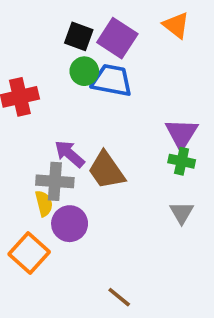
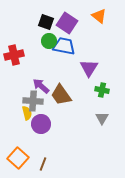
purple triangle: (182, 134) -> (89, 68), moved
orange square: (29, 253) -> (18, 158), moved
brown line: (119, 297) -> (43, 164), moved, turned 72

